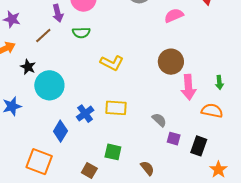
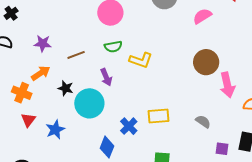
purple arrow: (58, 13) -> (106, 77), moved
brown line: (43, 35) -> (76, 55), turned 30
yellow L-shape: (112, 63) -> (141, 60), moved
purple square: (174, 139) -> (222, 149), moved

